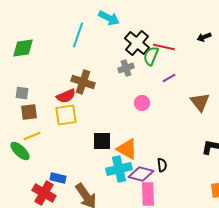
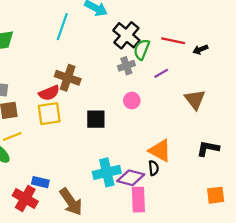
black arrow: (204, 37) -> (200, 49), moved
red line: (164, 47) -> (173, 41), moved
gray cross: (126, 68) -> (126, 66), moved
black square: (102, 141) -> (96, 119), moved
orange triangle: (127, 149) -> (160, 151), moved

